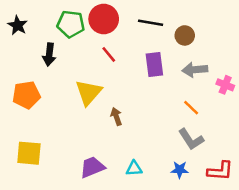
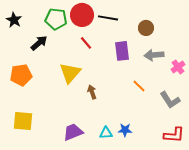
black line: (151, 23) -> (108, 18), moved
black arrow: (49, 54) -> (39, 43), turned -138
pink cross: (225, 85) -> (178, 67), turned 32
orange line: (191, 108) -> (139, 86), moved
gray L-shape: (191, 139) -> (170, 100), moved
blue star: (180, 170) -> (125, 130), moved

